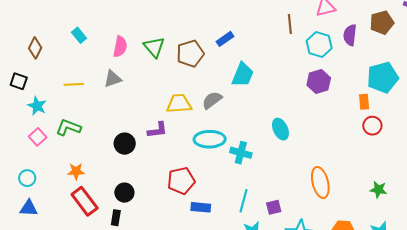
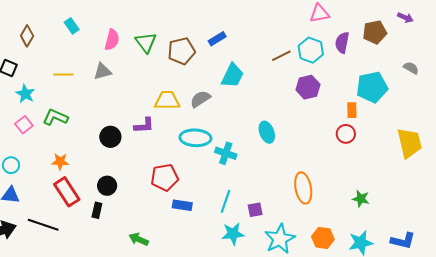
brown line: (290, 24) -> (281, 56), moved, turned 66
red circle: (372, 126) -> (346, 134), moved

